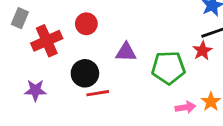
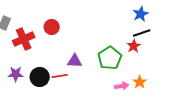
purple triangle: (126, 52) -> (75, 61), moved
green pentagon: (168, 68) -> (110, 58), turned -30
black circle: (85, 73) -> (40, 77), moved

